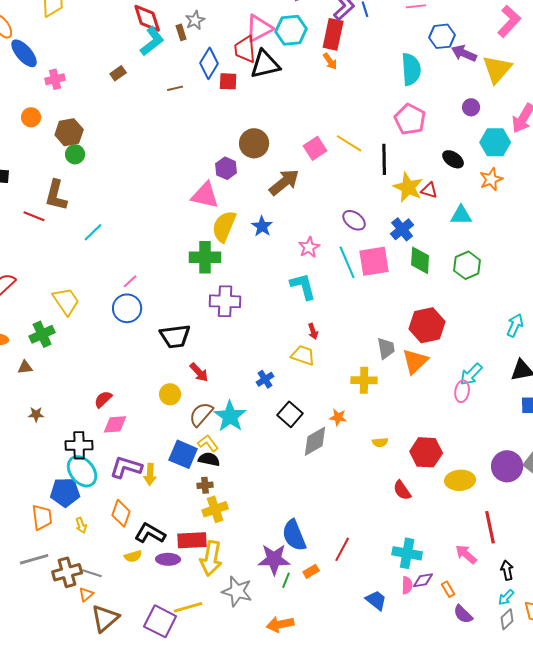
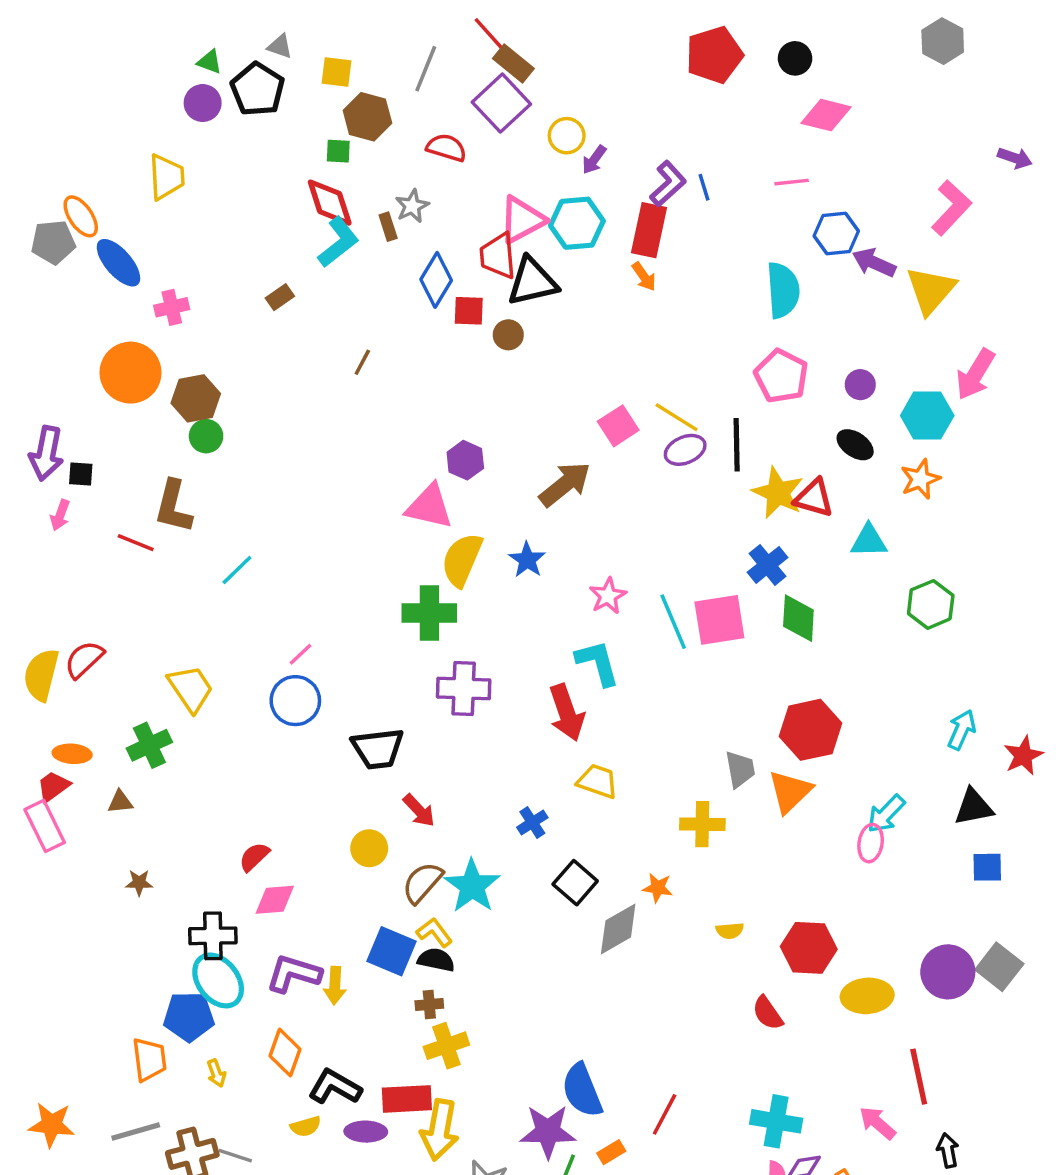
brown line: (175, 88) -> (362, 362), moved, turned -49
purple circle: (471, 107) -> (860, 385), moved
orange circle: (31, 117) -> (130, 373), size x1.8
brown circle: (254, 143) -> (508, 335), moved, size x0.6
red triangle: (429, 190) -> (814, 498), size x1.4
purple ellipse: (354, 220) -> (685, 450), moved, turned -60
green hexagon: (467, 265) -> (931, 604), moved
red arrow: (313, 331) -> (567, 713), moved, size x2.0

